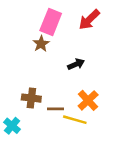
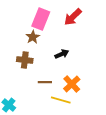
brown cross: (31, 98) -> (25, 60), moved
brown line: (55, 109) -> (45, 82), moved

